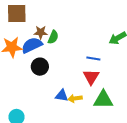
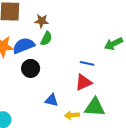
brown star: (41, 32) -> (42, 21), moved
red triangle: (91, 77) -> (83, 82), turned 30
yellow arrow: (75, 98) -> (72, 115), moved

